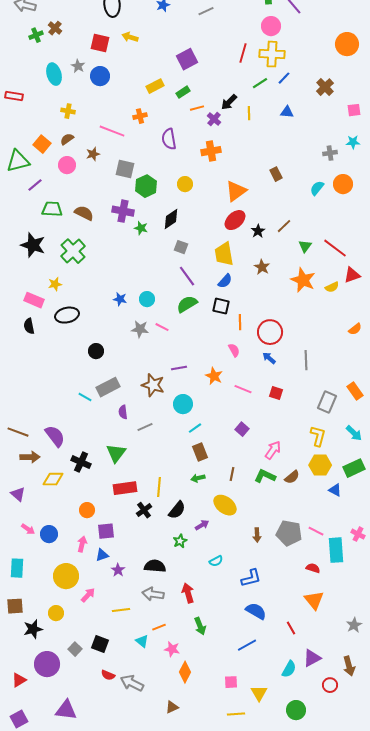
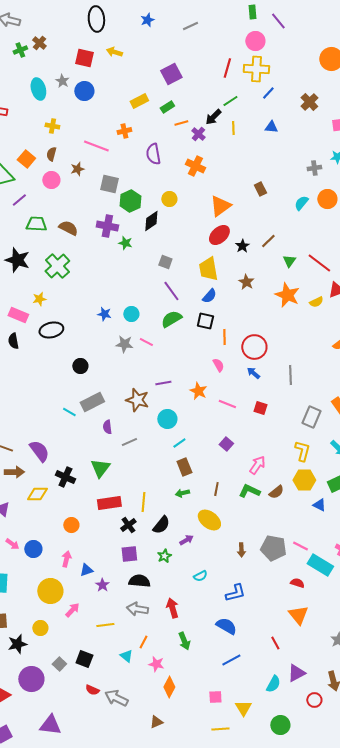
green line: (260, 83) -> (230, 101), moved
brown semicircle: (67, 139) -> (51, 154), turned -40
orange cross: (211, 151) -> (195, 166), turned 36
black diamond: (171, 219) -> (151, 221), moved
purple square: (106, 531) -> (129, 554), moved
cyan rectangle: (336, 550) -> (320, 565), turned -55
blue semicircle: (256, 611) -> (226, 626), moved
orange line: (159, 627) -> (143, 642), turned -40

